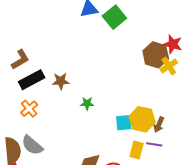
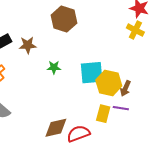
brown hexagon: (156, 55) -> (64, 19), moved
yellow cross: (169, 66) -> (135, 30), turned -30
cyan square: (124, 123) -> (92, 73), moved, size x1.4

